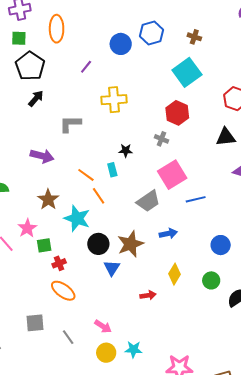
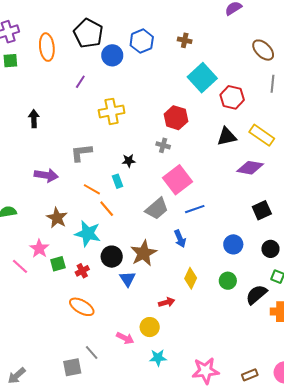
black pentagon: (30, 66) -> (88, 33), moved
cyan square: (187, 72) -> (202, 78), moved
black arrow: (36, 98) -> (34, 119), turned -36
gray L-shape: (70, 124) -> (81, 153), moved
blue line: (196, 199) -> (195, 209), moved
blue arrow: (168, 234) -> (180, 239), turned 84
red cross: (59, 263) -> (82, 271), moved
gray square: (35, 323) -> (72, 367), moved
yellow circle: (106, 353) -> (150, 327), moved

